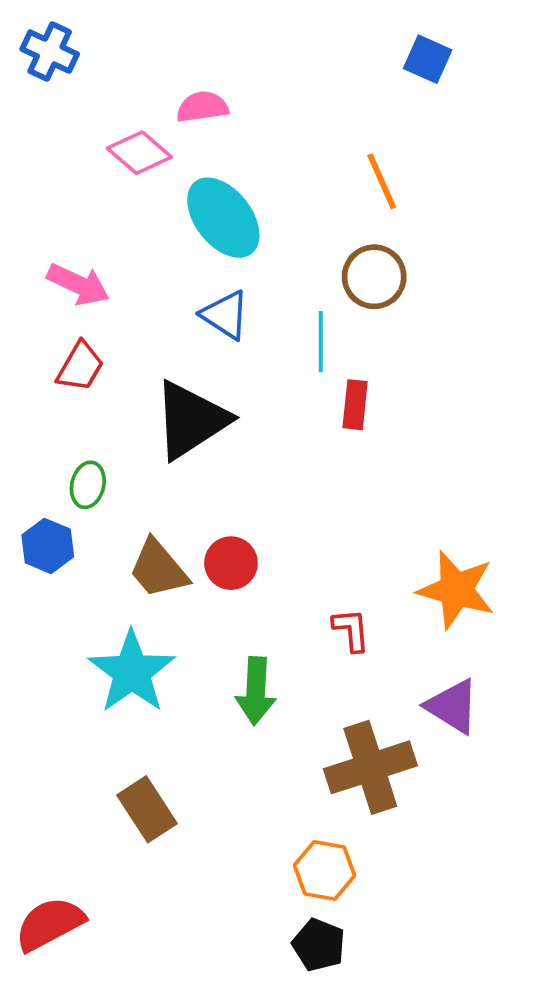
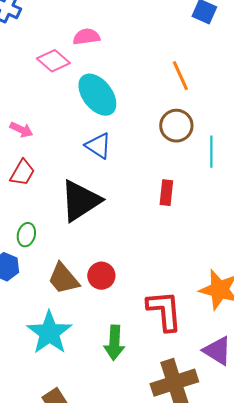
pink arrow: (78, 284) -> (21, 130), size x0.7
cyan line: (321, 342) -> (211, 152), moved
red L-shape: (351, 630) -> (164, 311), size x1.8

